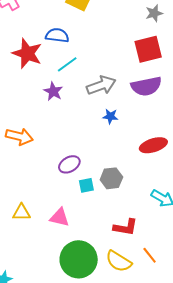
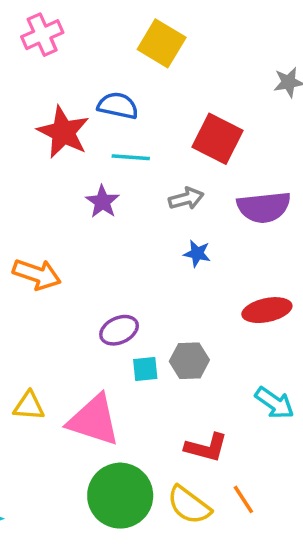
red square: (148, 49) -> (218, 139), moved, turned 36
cyan line: (67, 64) -> (131, 157), turned 35
gray arrow: (101, 85) -> (186, 199), size x0.7
pink triangle: (59, 217) -> (94, 420), size x1.6

